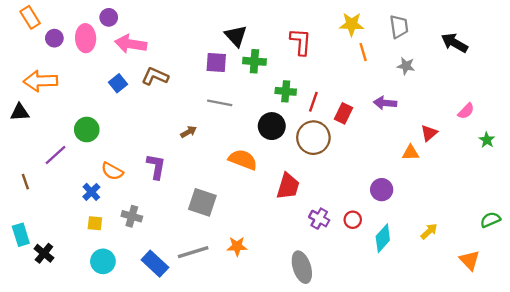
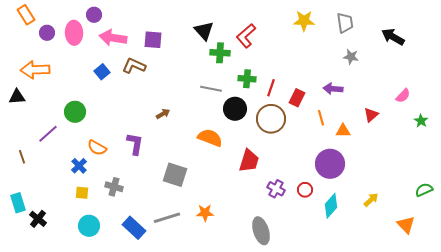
red L-shape: (301, 42) -> (246, 36), moved, turned -135
orange line: (363, 52) -> (321, 118), moved
purple square: (216, 62) -> (153, 40), moved
gray line: (220, 103) -> (211, 89), moved
orange triangle: (411, 153) -> (343, 131), moved
purple circle: (382, 190) -> (330, 164), size x1.5

